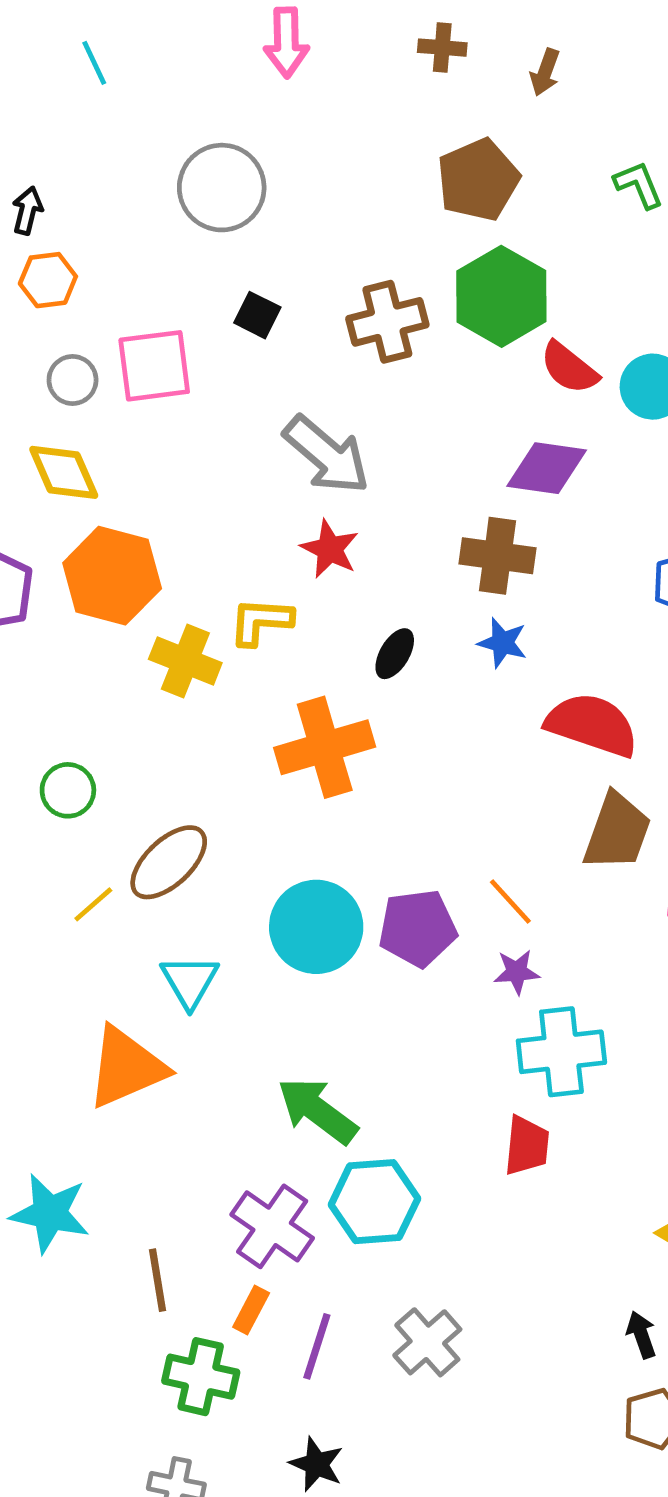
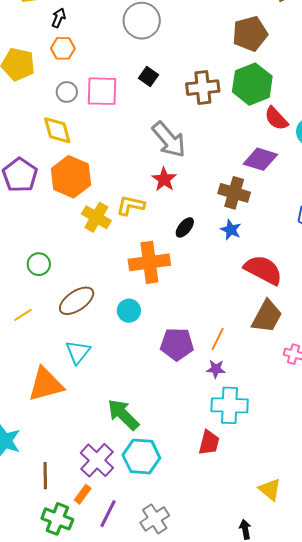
orange line: (510, 902) -> (218, 339), turned 60
yellow line: (93, 904) -> (23, 315), moved
cyan circle: (316, 927) -> (129, 311), moved, size x0.6

